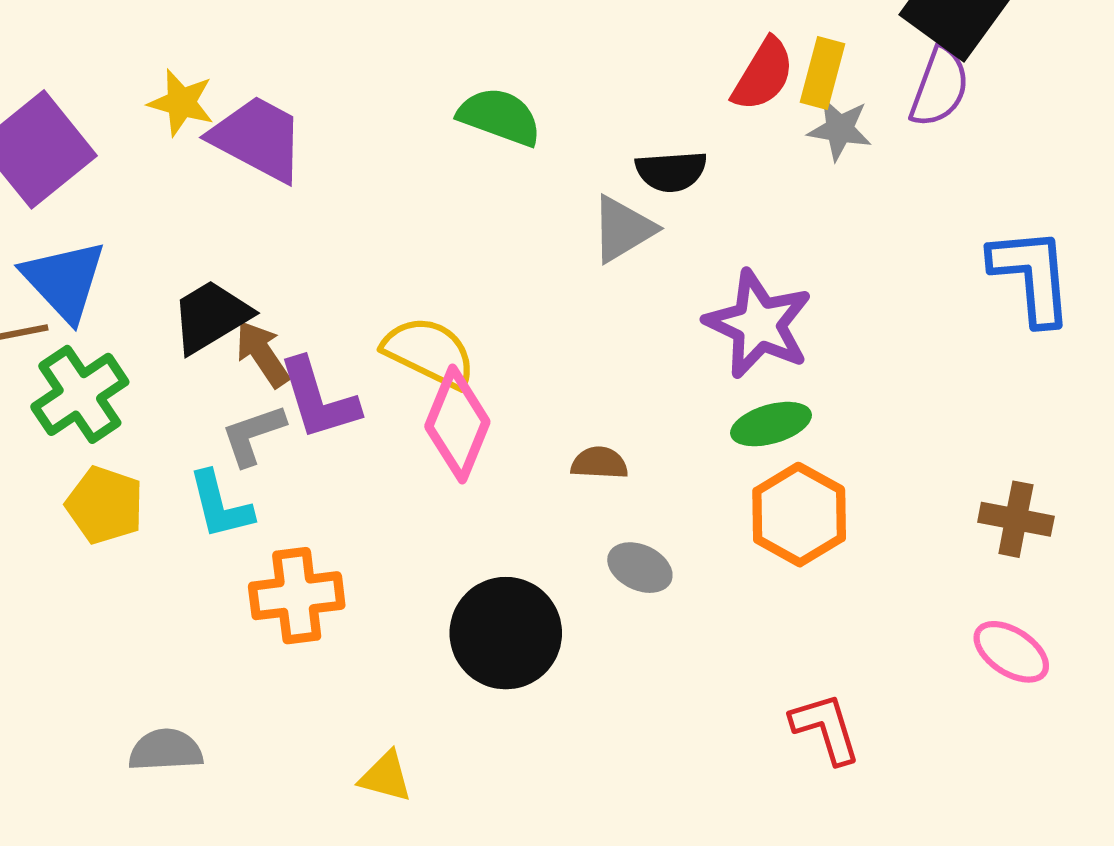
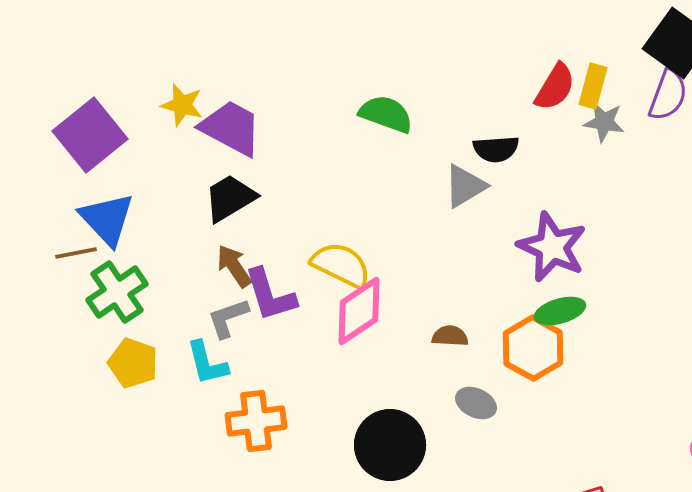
black trapezoid: (211, 316) -> (230, 198), moved
pink diamond: (457, 424) -> (359, 311), turned 34
orange hexagon: (799, 515) -> (533, 348), moved

